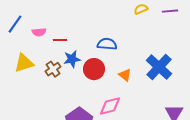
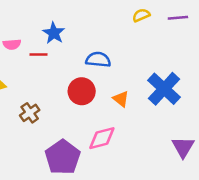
blue star: (72, 59) -> (54, 33), moved, turned -30
brown cross: (53, 69) -> (30, 113), moved

